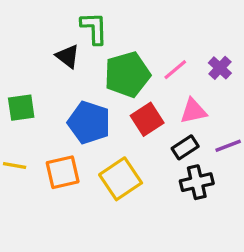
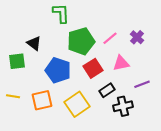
black triangle: (68, 56) -> (34, 43), moved
black rectangle: (185, 147) -> (107, 90), moved

